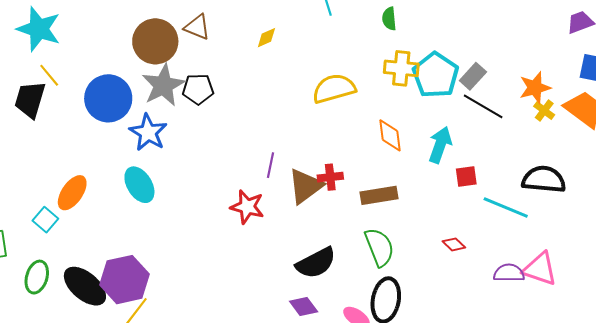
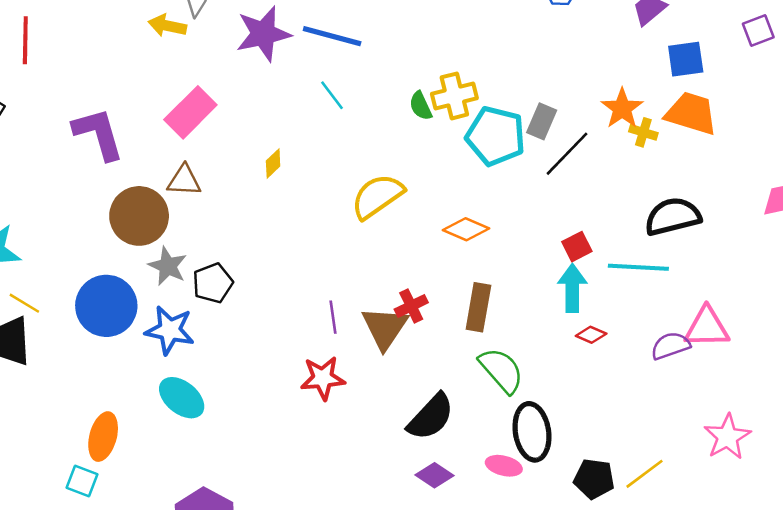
green semicircle: (389, 19) -> (421, 106), moved
yellow cross: (401, 68) -> (454, 96), moved
gray star: (163, 85) -> (168, 266), size x0.7
black pentagon: (198, 89) -> (213, 283), moved
black line: (483, 106) -> (567, 154), turned -57
orange diamond: (390, 135) -> (466, 229), turned -40
cyan arrow: (440, 145) -> (572, 288), moved
brown rectangle: (379, 195) -> (478, 307), turned -51

